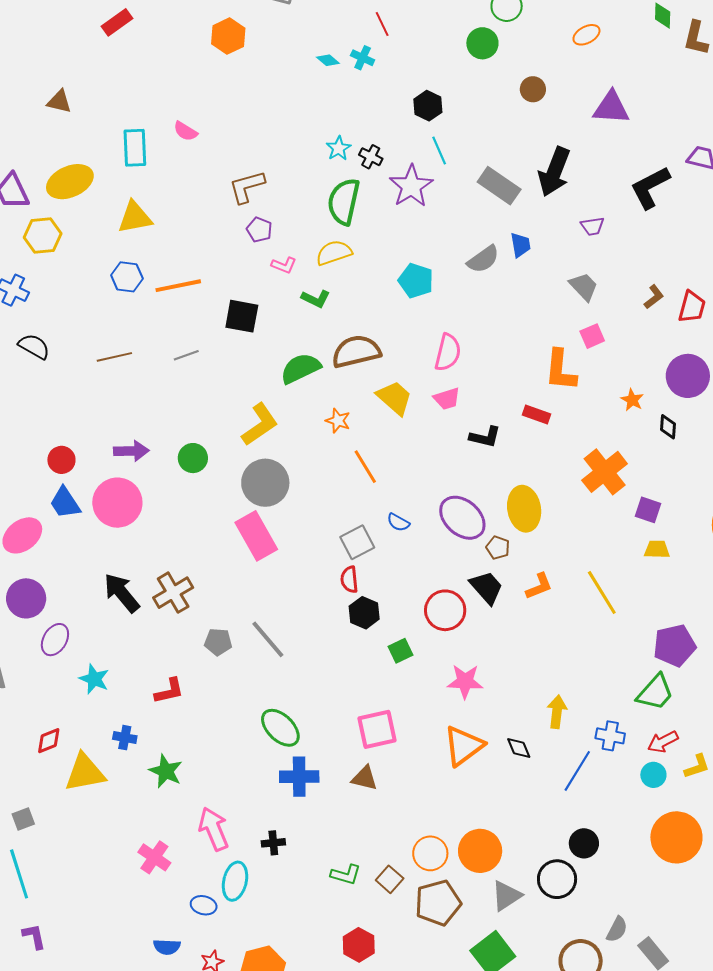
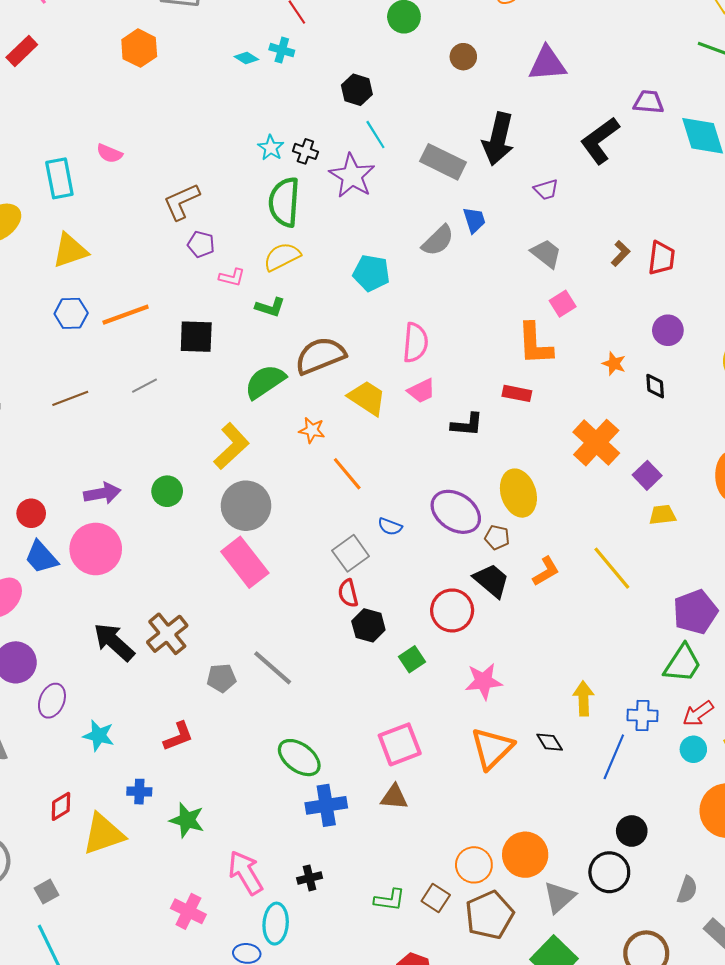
purple circle: (688, 376) -> (668, 330), size x0.7
purple square: (648, 510) -> (647, 475), turned 36
gray semicircle: (617, 929) -> (687, 890), moved

